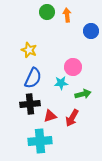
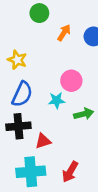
orange arrow: (67, 15) -> (64, 33), moved, turned 40
red arrow: (72, 118) -> (70, 172), moved

